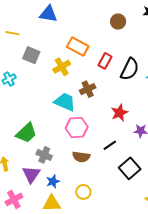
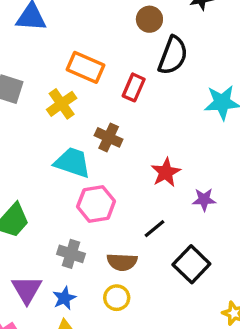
black semicircle: (130, 69) -> (173, 55), moved
brown cross: (88, 89) -> (109, 137), turned -35
gray cross: (44, 155) -> (71, 254), moved
brown semicircle: (81, 157) -> (122, 262), moved
yellow circle: (83, 192) -> (117, 298), moved

